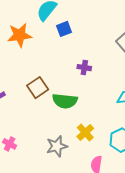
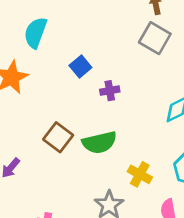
blue square: (64, 29) -> (80, 67), moved

